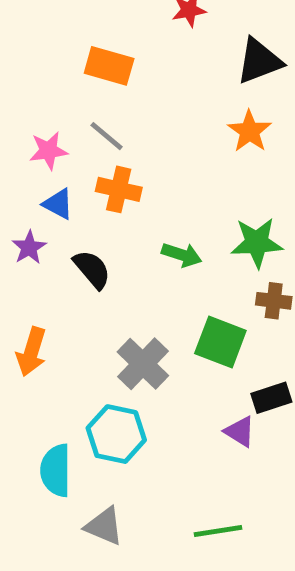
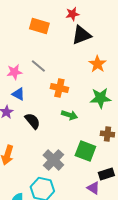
black triangle: (259, 61) -> (81, 35), moved
orange rectangle: (109, 66) -> (39, 26), moved
orange cross: (119, 189) -> (59, 88), moved
green star: (257, 243) -> (100, 98), moved

